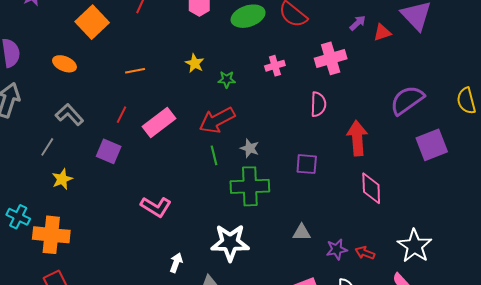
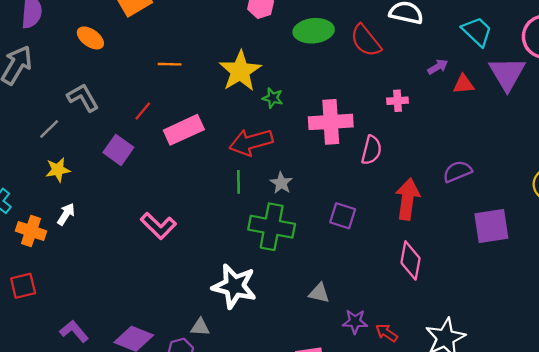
pink cross: (331, 58) -> (398, 101), size x0.6
yellow star: (195, 63) -> (240, 71), size x1.8
pink cross: (275, 66) -> (331, 122), moved, size x1.8
purple semicircle: (407, 100) -> (457, 172), moved, size x0.7
orange cross: (51, 235) -> (31, 231), size x0.7
white arrow: (176, 263) -> (66, 214), moved

